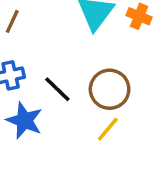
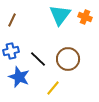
yellow line: (108, 129) -> (53, 88), moved

